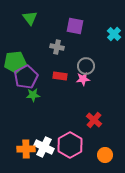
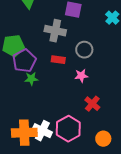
gray cross: (57, 47) -> (55, 31), size x1.5
pink star: (83, 79) -> (81, 76), moved
orange cross: (26, 149) -> (24, 133), size x1.4

